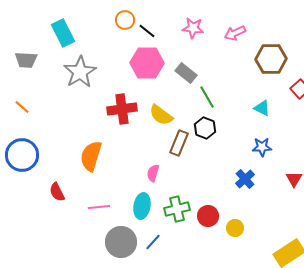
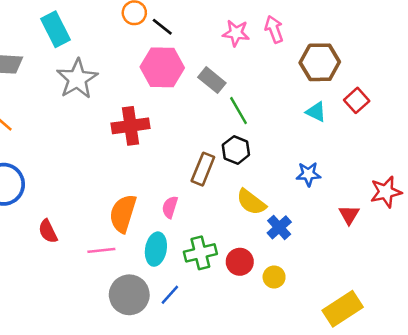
pink star: (193, 28) -> (236, 33), moved
pink arrow: (235, 33) -> (274, 29), turned 95
cyan triangle: (262, 108) -> (316, 112), moved
yellow semicircle: (161, 115) -> (251, 202), moved
orange semicircle: (91, 156) -> (123, 213), moved
blue cross: (245, 179) -> (279, 227), moved

